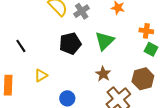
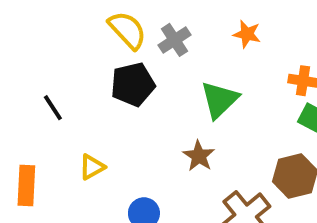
black pentagon: (70, 43) -> (133, 84), moved
brown star: (103, 74) -> (199, 156), moved

